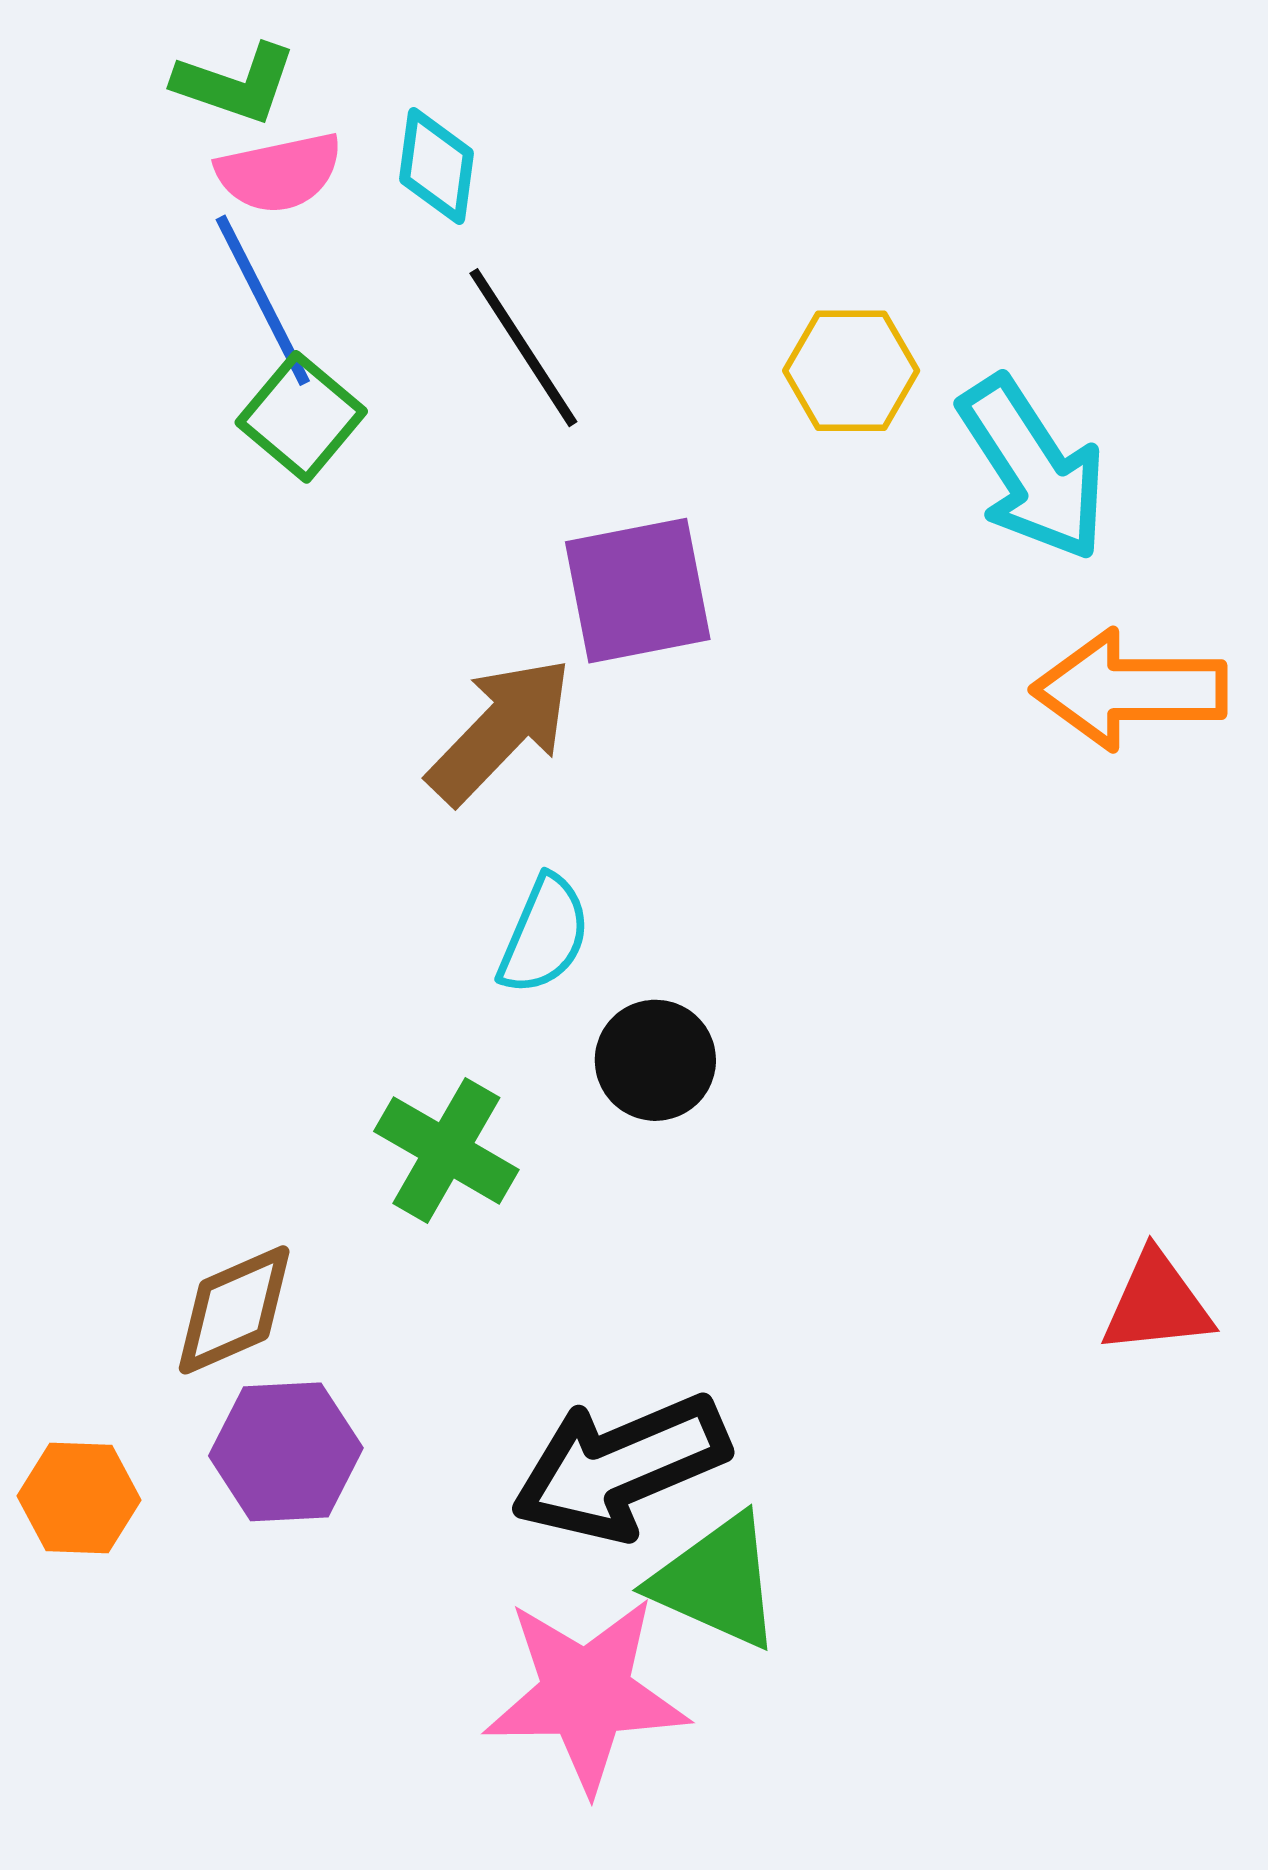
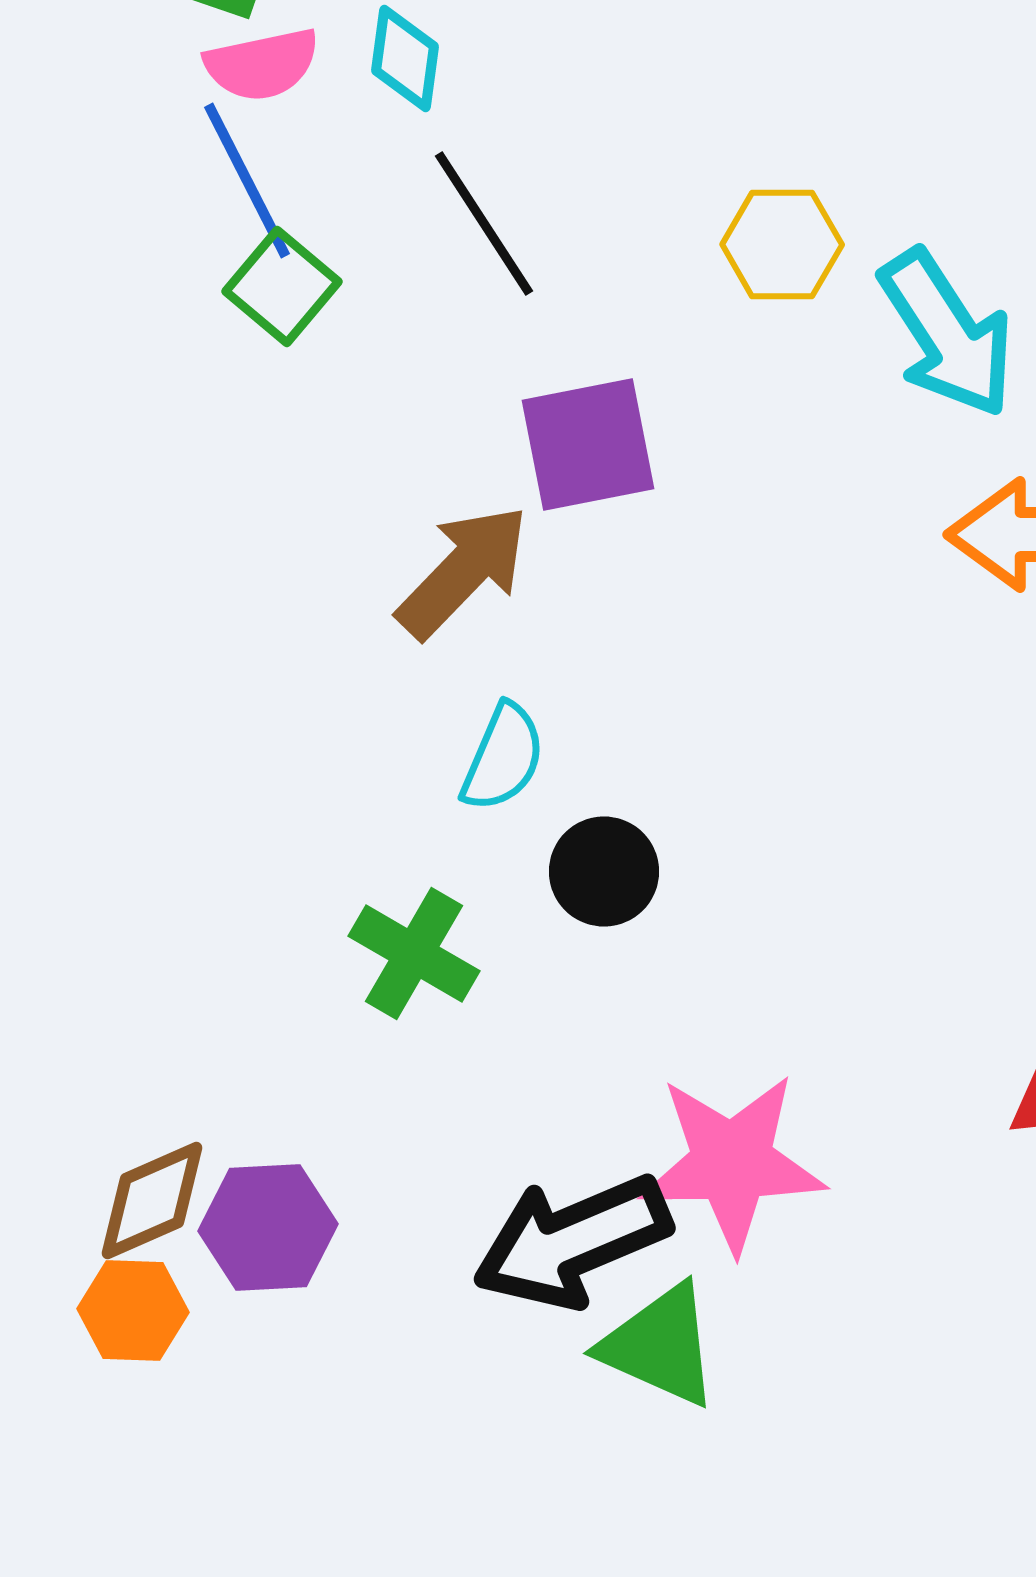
brown diamond: (234, 1310) -> (152, 1200), moved
orange hexagon: (79, 1498) -> (133, 1310), moved
pink star: (586, 1694) -> (732, 1162), moved

